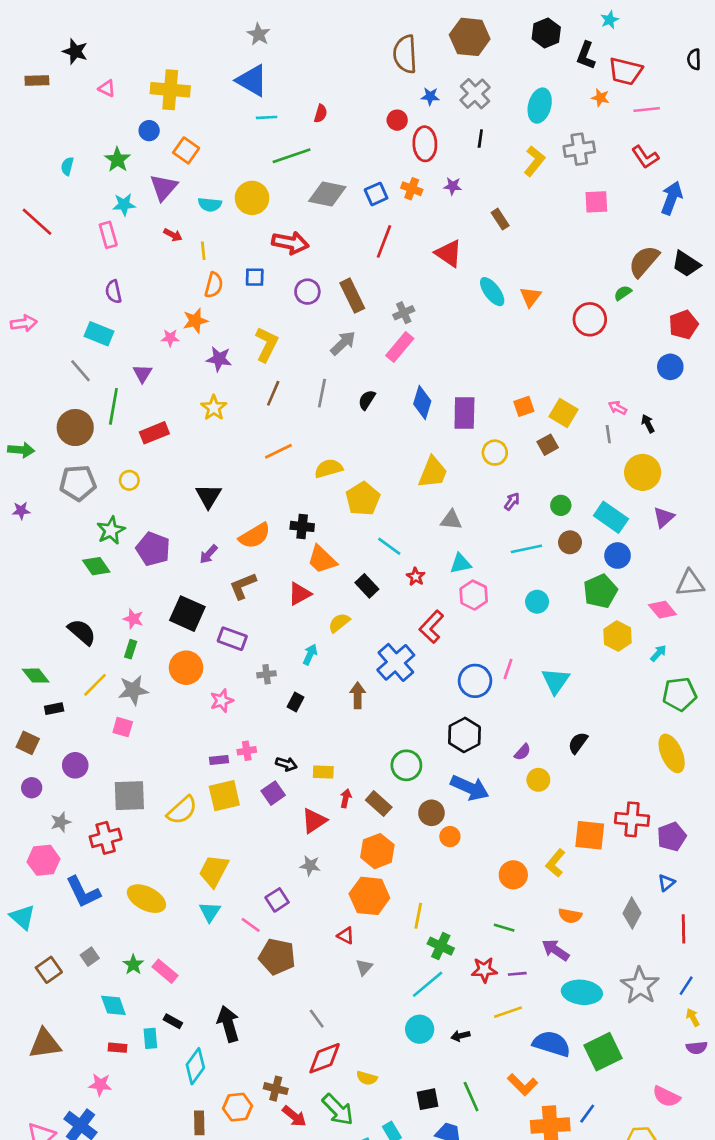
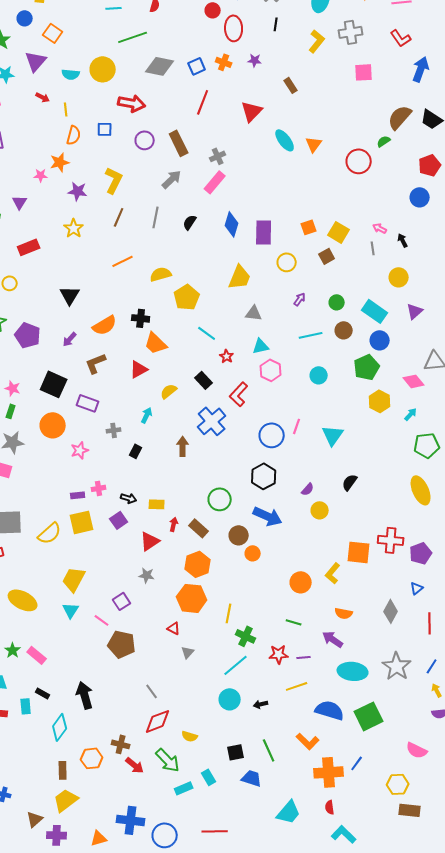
red triangle: (449, 253) -> (252, 111), turned 40
yellow circle: (643, 472) -> (399, 277), size x0.7
black rectangle: (367, 586) -> (204, 380), moved

